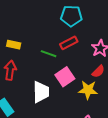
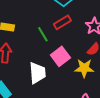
green line: (49, 54) -> (43, 34), turned 42

